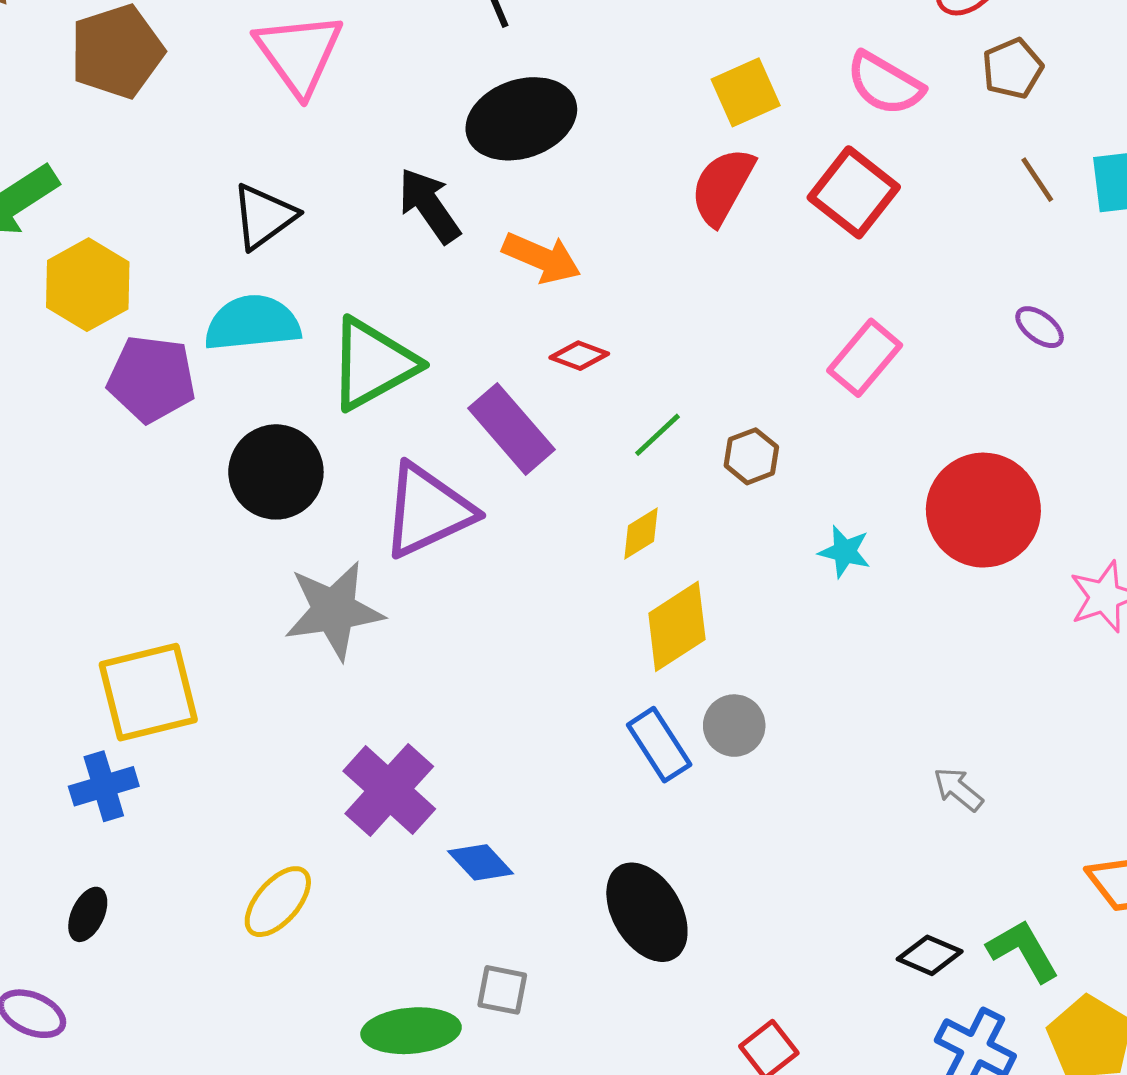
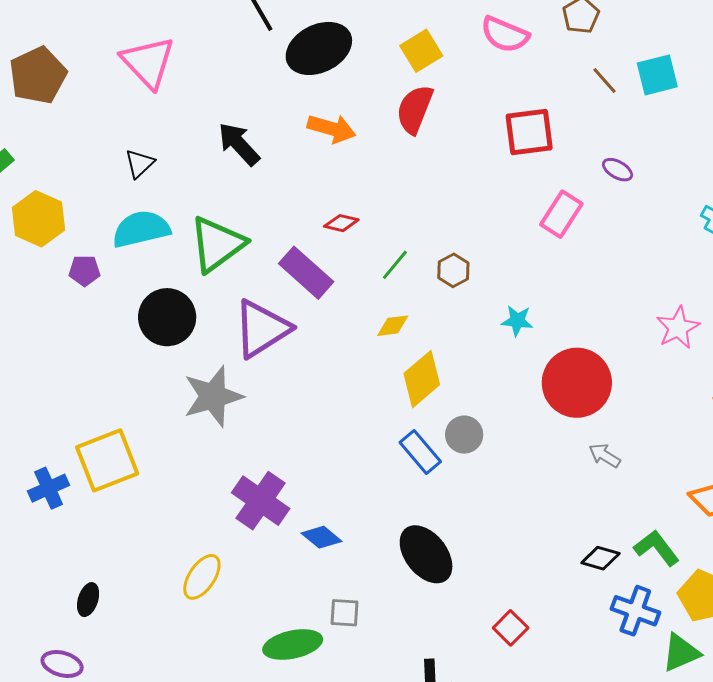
black ellipse: (521, 119) -> (319, 48), moved
red square: (854, 192) -> (529, 132), moved, turned -38
black triangle: (264, 216) -> (140, 164), size x0.7
orange arrow: (542, 258) -> (332, 128), moved
pink rectangle: (865, 358) -> (561, 214), moved
purple pentagon: (152, 379) -> (85, 271), size x0.6
red circle: (983, 510) -> (577, 383), moved
yellow diamond: (641, 533) -> (393, 326), turned 32
blue cross: (104, 786) -> (49, 488), moved

